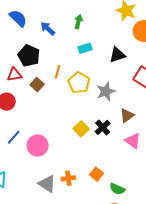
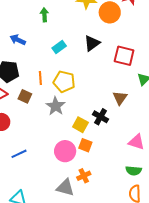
green arrow: (78, 22) -> (44, 15), moved
gray star: (106, 91) -> (56, 106), moved
blue line: (14, 137) -> (19, 154), turned 42
pink triangle: (133, 141) -> (136, 142), moved
pink circle: (38, 146) -> (65, 151), moved
orange square: (97, 174) -> (85, 145), moved

